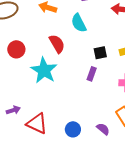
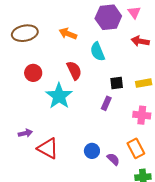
blue circle: (73, 129) -> (92, 151), moved

